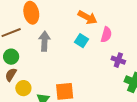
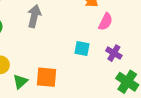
cyan square: (81, 41) -> (82, 49), moved, turned -32

